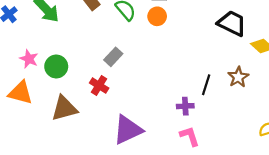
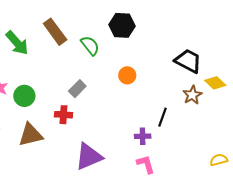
orange circle: (157, 16) -> (127, 75), moved
brown star: (238, 77) -> (192, 95), moved
red cross: (99, 85) -> (63, 115), turned -30

